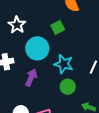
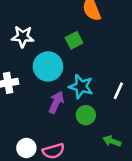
white star: (17, 25) -> (23, 37), turned -30
purple arrow: (31, 78) -> (56, 102), moved

